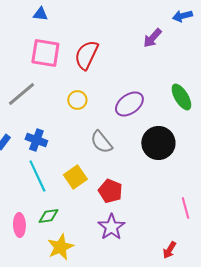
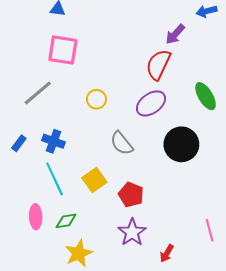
red semicircle: (86, 55) -> (158, 65), moved
pink line: (185, 208) -> (210, 230), moved
pink ellipse: (19, 225) -> (36, 217), moved
red arrow: (169, 250) -> (167, 253), moved

